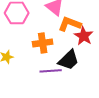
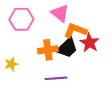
black trapezoid: (69, 60) -> (67, 48), moved

